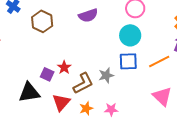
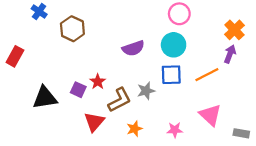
purple semicircle: (88, 15) -> (133, 48), moved
black triangle: (29, 92) -> (45, 98), moved
orange star: (86, 108) -> (134, 129), moved
pink star: (111, 109) -> (175, 130), moved

